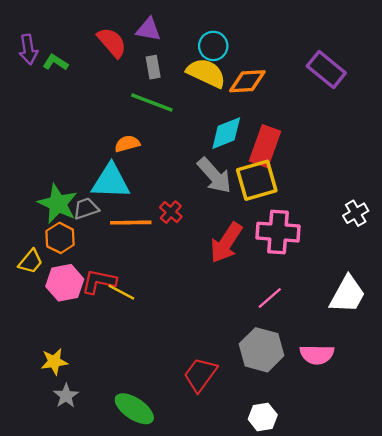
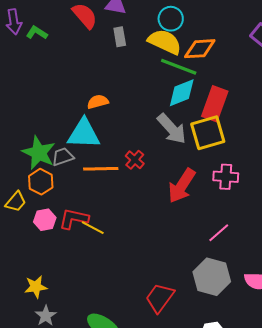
green line: (152, 102) -> (179, 67), moved
pink cross: (278, 232) -> (226, 177), size x0.7
pink hexagon: (65, 283) -> (45, 220), size x0.7

